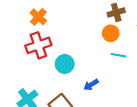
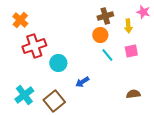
orange cross: (38, 17) -> (20, 20), moved
cyan line: (118, 55) -> (107, 55), turned 40

